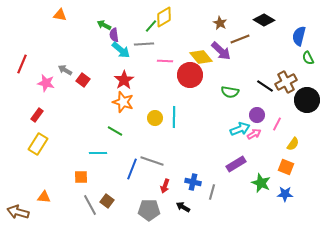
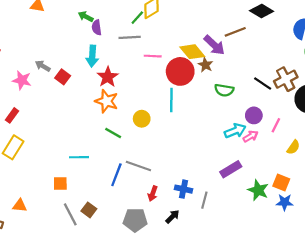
brown star: (220, 23) -> (205, 65), moved
cyan arrow: (121, 50) -> (92, 56), moved, turned 54
cyan line: (174, 117) -> (171, 100), moved
green line: (115, 131) -> (113, 133), moved
orange square: (286, 167) -> (281, 182), moved
black arrow: (183, 207) -> (172, 217), turned 104

